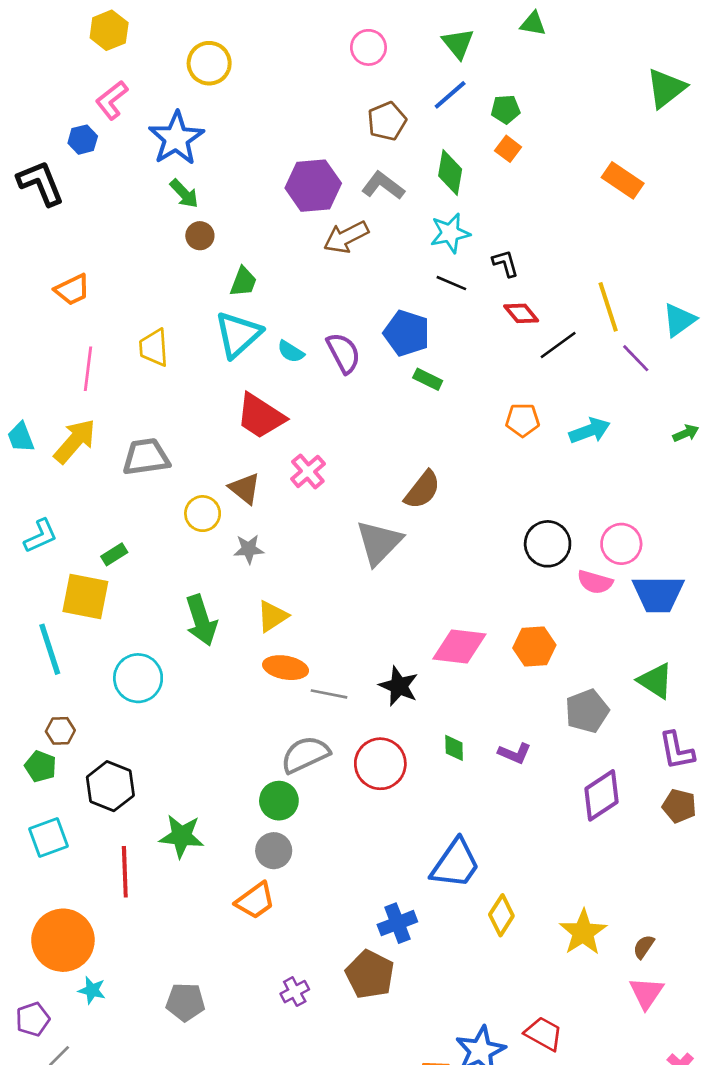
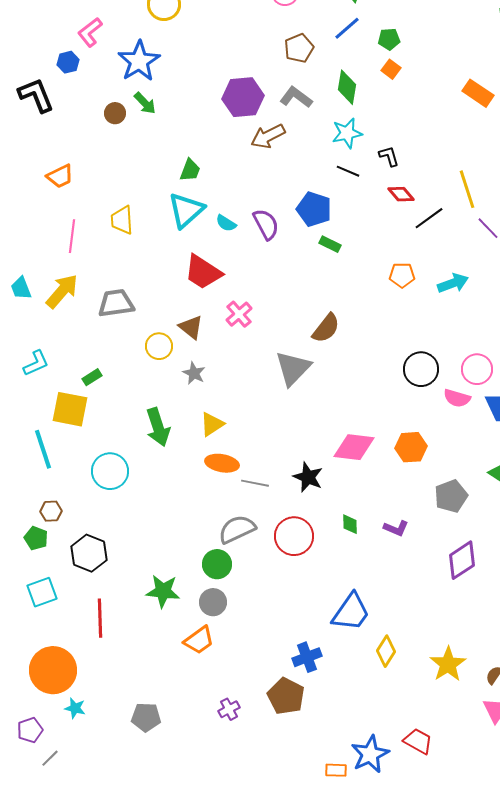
brown circle: (200, 236) -> (115, 113), moved
gray star: (249, 549) -> (194, 373), turned 30
green star: (181, 836) -> (163, 591), moved

